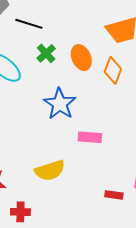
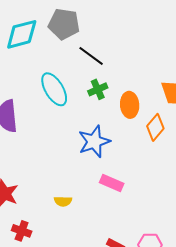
yellow semicircle: (50, 170) -> (63, 201), size x0.6

